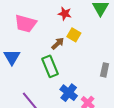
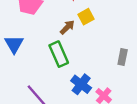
yellow square: (74, 35) -> (86, 17), turned 32

